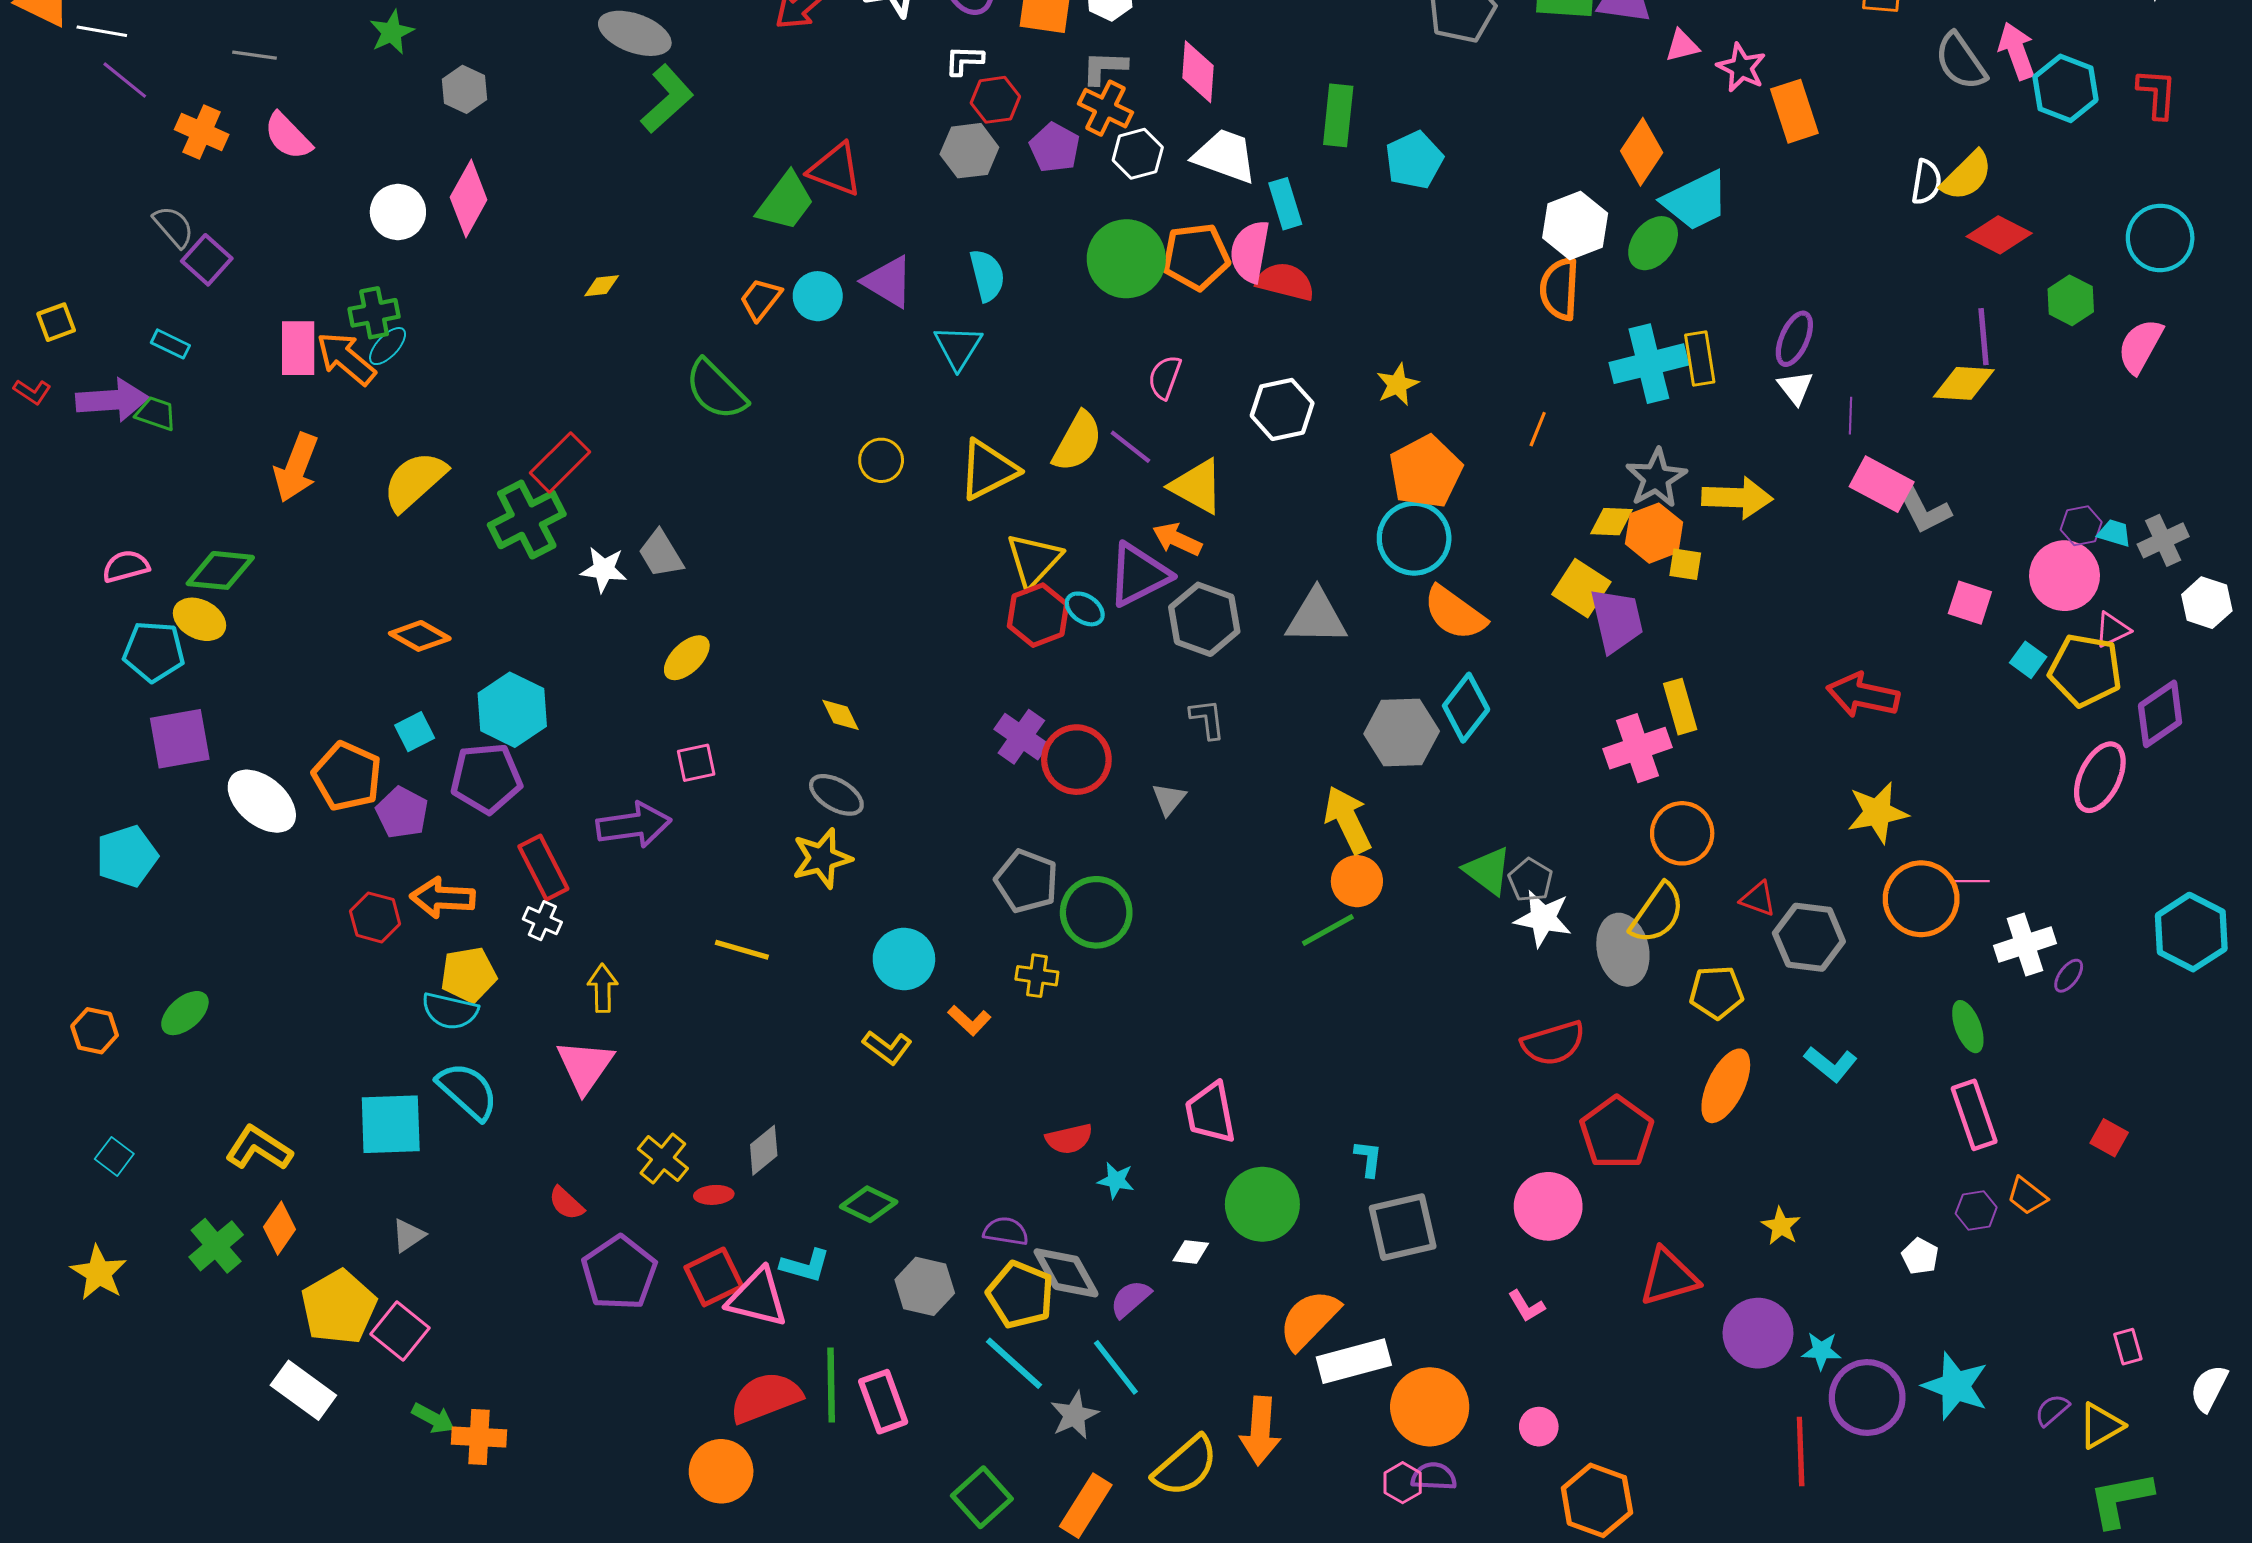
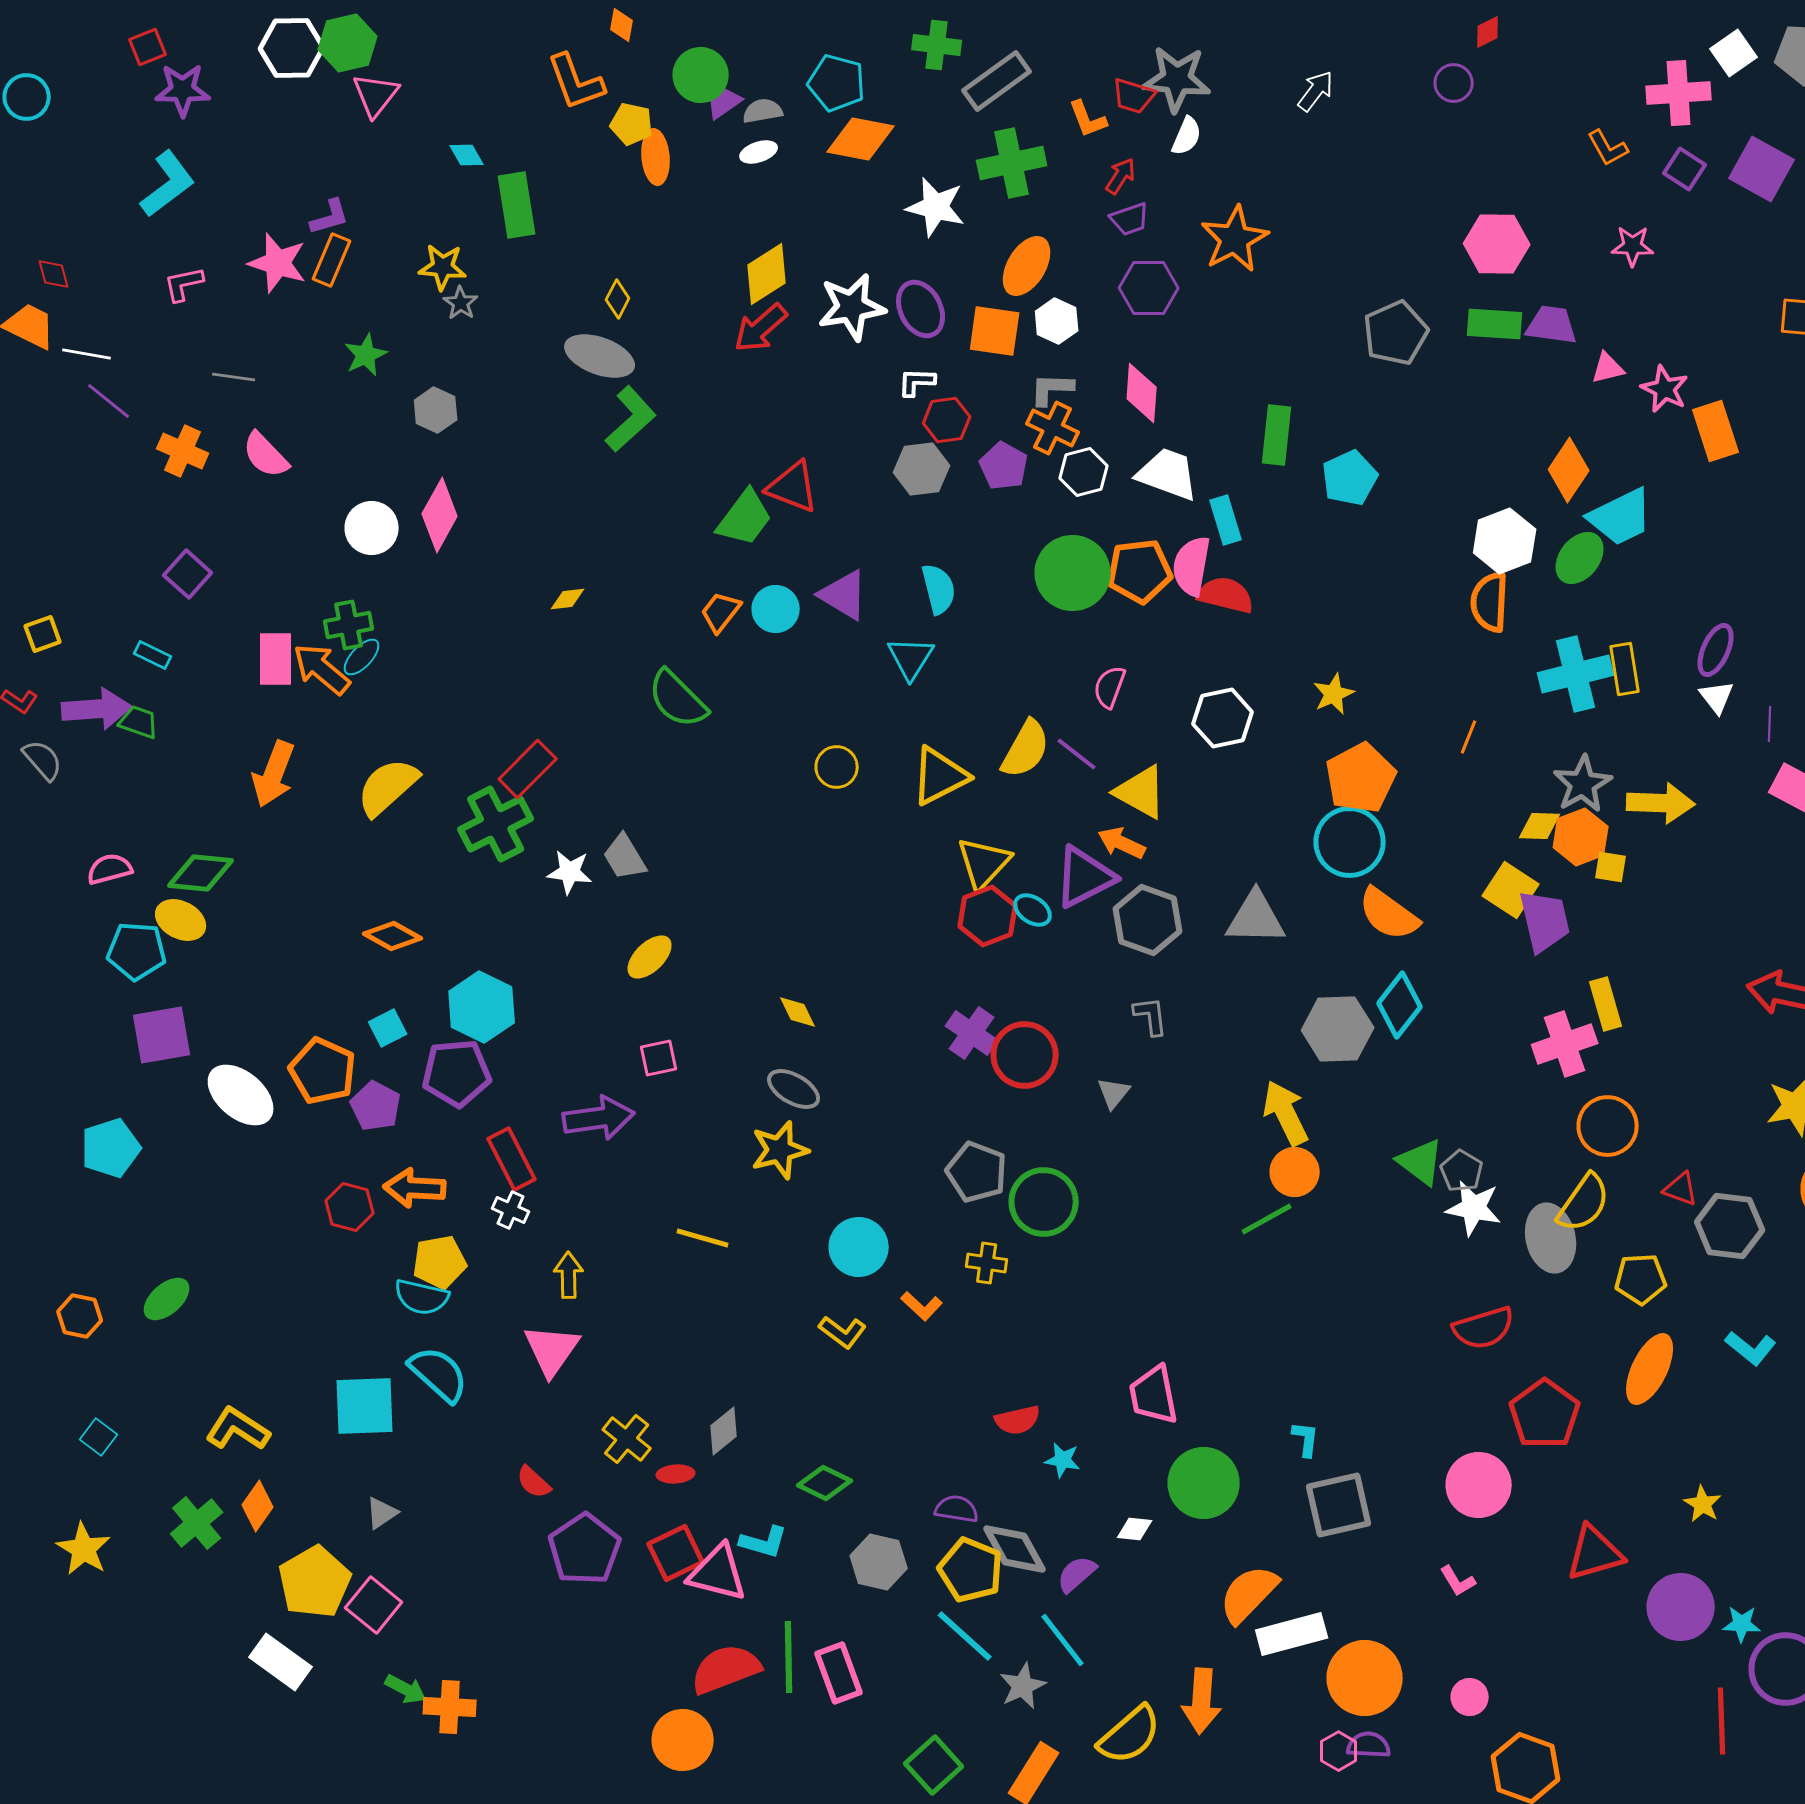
gray semicircle: (174, 227) -> (43, 760), moved

